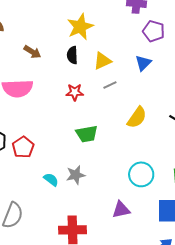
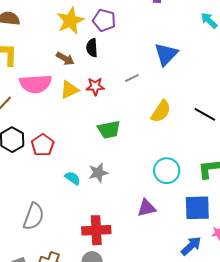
yellow star: (80, 27) -> (70, 21), moved
purple pentagon: (154, 31) -> (104, 20), moved
brown arrow: (32, 52) -> (65, 59), moved
yellow triangle: (102, 61) -> (69, 90), moved
blue triangle: (143, 63) -> (166, 54), size x1.4

